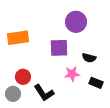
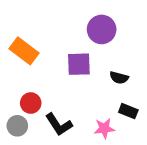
orange rectangle: (18, 38) -> (24, 51), turned 45
pink star: (72, 74) -> (104, 128), moved

